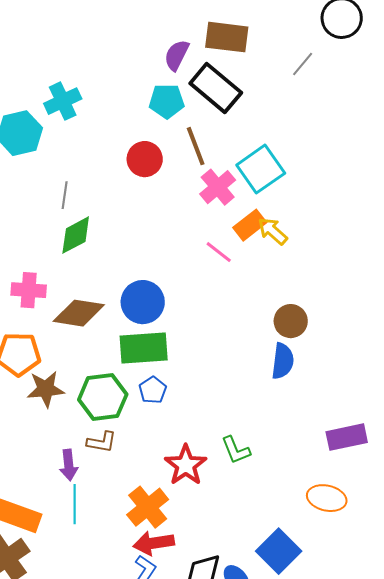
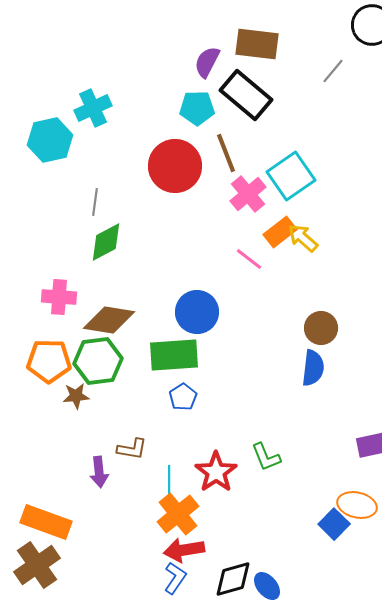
red circle: (145, 159) -> (175, 166), size x1.5
blue circle: (143, 302) -> (197, 312), moved
brown star: (46, 389) -> (76, 396), size x0.7
green hexagon: (103, 397) -> (98, 361), moved
cyan line: (75, 504) -> (169, 485), moved
blue square: (279, 551) -> (334, 524), moved, size x0.7

